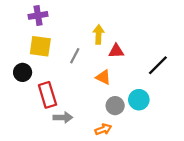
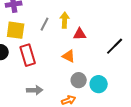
gray line: (75, 56) -> (45, 24), moved
red rectangle: (47, 95) -> (28, 55), moved
cyan circle: (139, 100) -> (99, 84), moved

